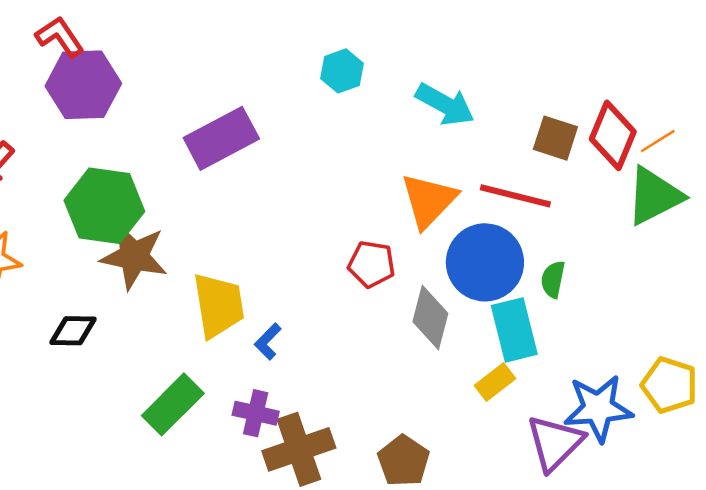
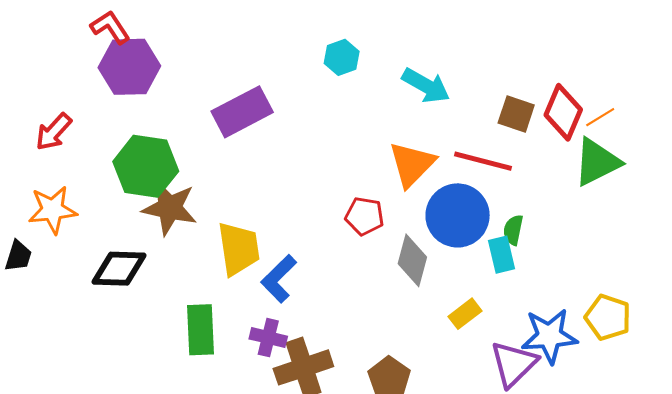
cyan rectangle: (514, 330) -> (502, 255), moved, size x0.7
black diamond: (73, 331) -> (119, 269), size x1.4
blue L-shape: (268, 342) -> (279, 279), size x1.6
green rectangle: (173, 404) -> (200, 330), turned -48

